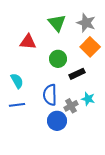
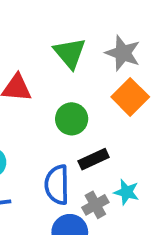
black rectangle: (77, 74) -> (94, 159), moved

